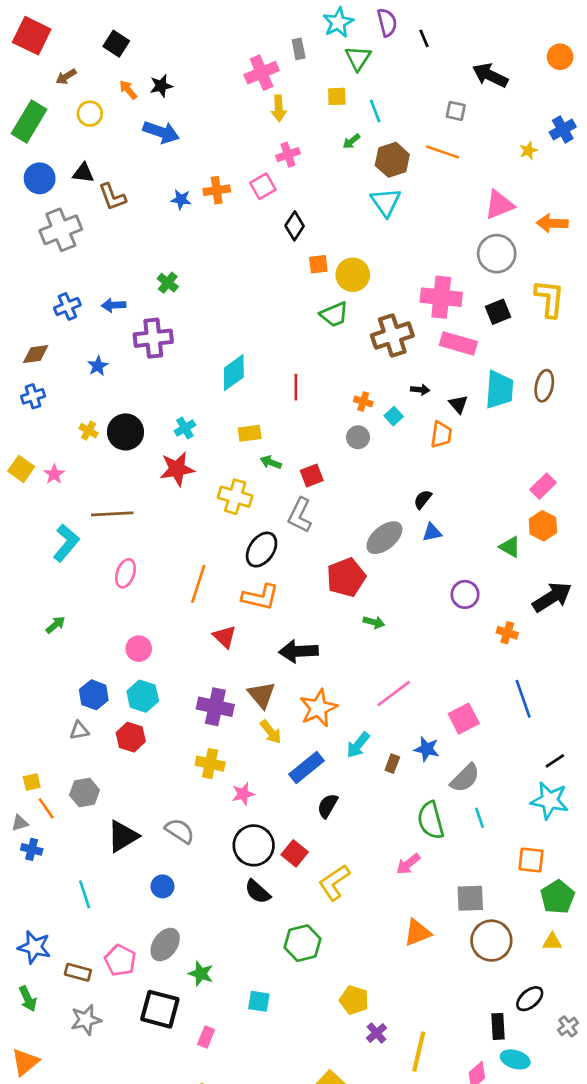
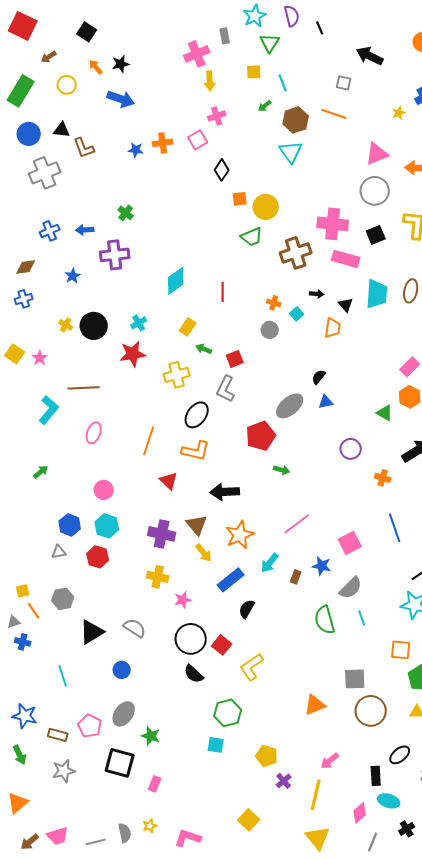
yellow rectangle: (250, 433) -> (188, 327), turned -48
yellow cross: (235, 497) -> (177, 375), turned -30
pink arrow: (408, 864) -> (330, 761), moved
cyan square: (259, 1001) -> (216, 745), moved

